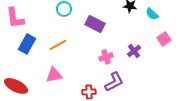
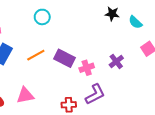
purple rectangle: (95, 24) -> (64, 58), moved
pink triangle: (54, 75) -> (25, 95), moved

